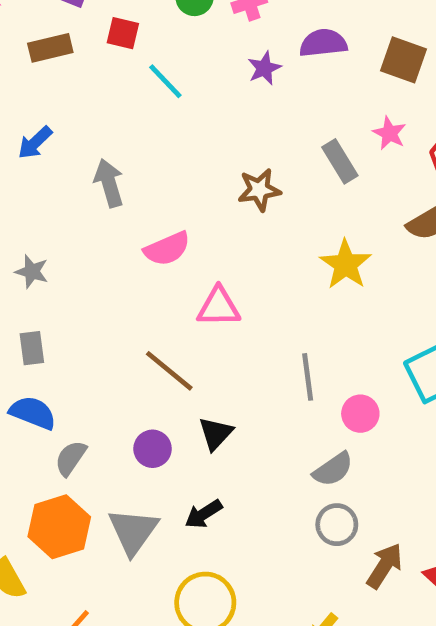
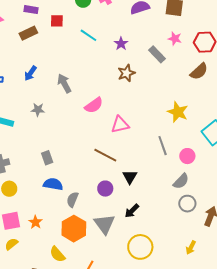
purple star: (264, 68) -> (121, 44), moved
cyan line: (165, 81) -> (88, 35), moved
yellow star: (346, 264) -> (178, 112), moved
gray star: (32, 272) -> (38, 110), moved

